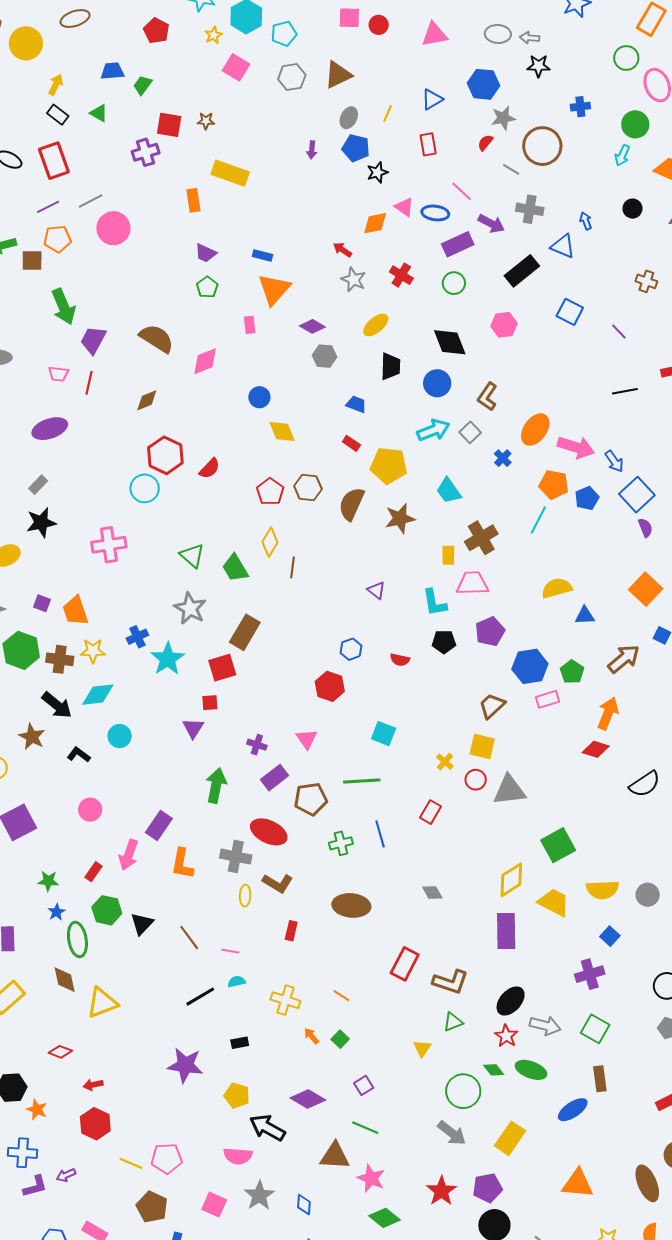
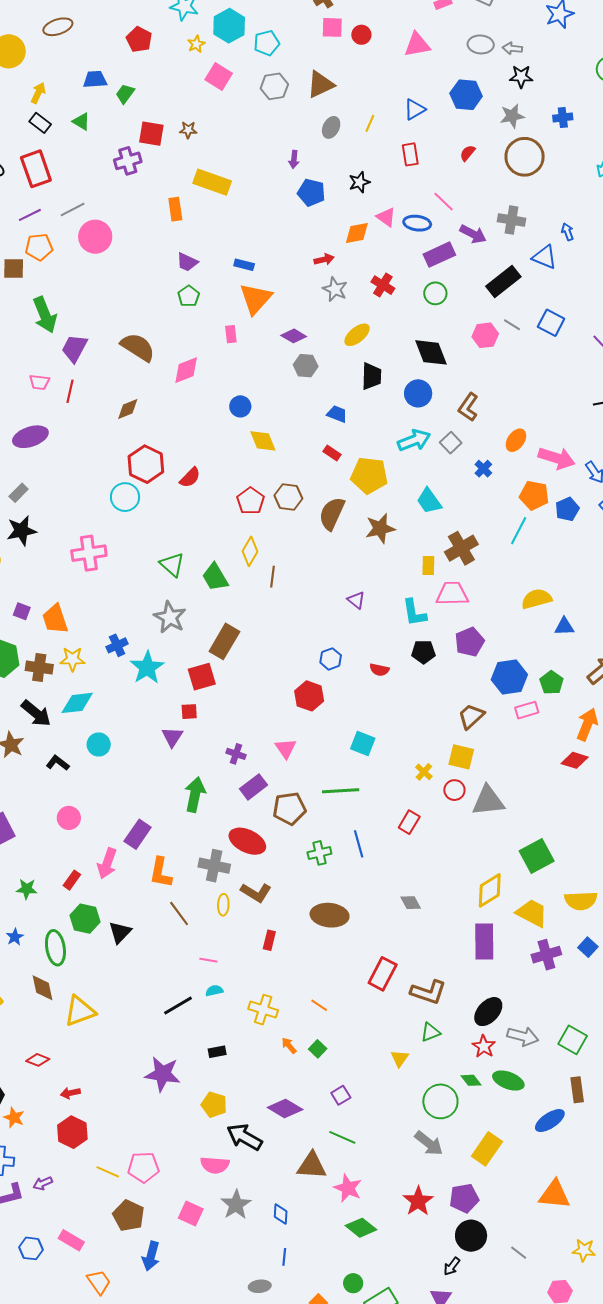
gray star: (503, 118) -> (512, 116), moved
blue pentagon: (356, 148) -> (311, 193), moved
gray line: (511, 169) -> (512, 325), moved
red arrow: (342, 250) -> (324, 259), turned 132
orange ellipse: (535, 430) -> (516, 440), size x0.7
blue star: (57, 912) -> (15, 937), moved
brown line: (189, 937) -> (179, 914), moved
purple cross: (590, 974) -> (546, 955), moved

